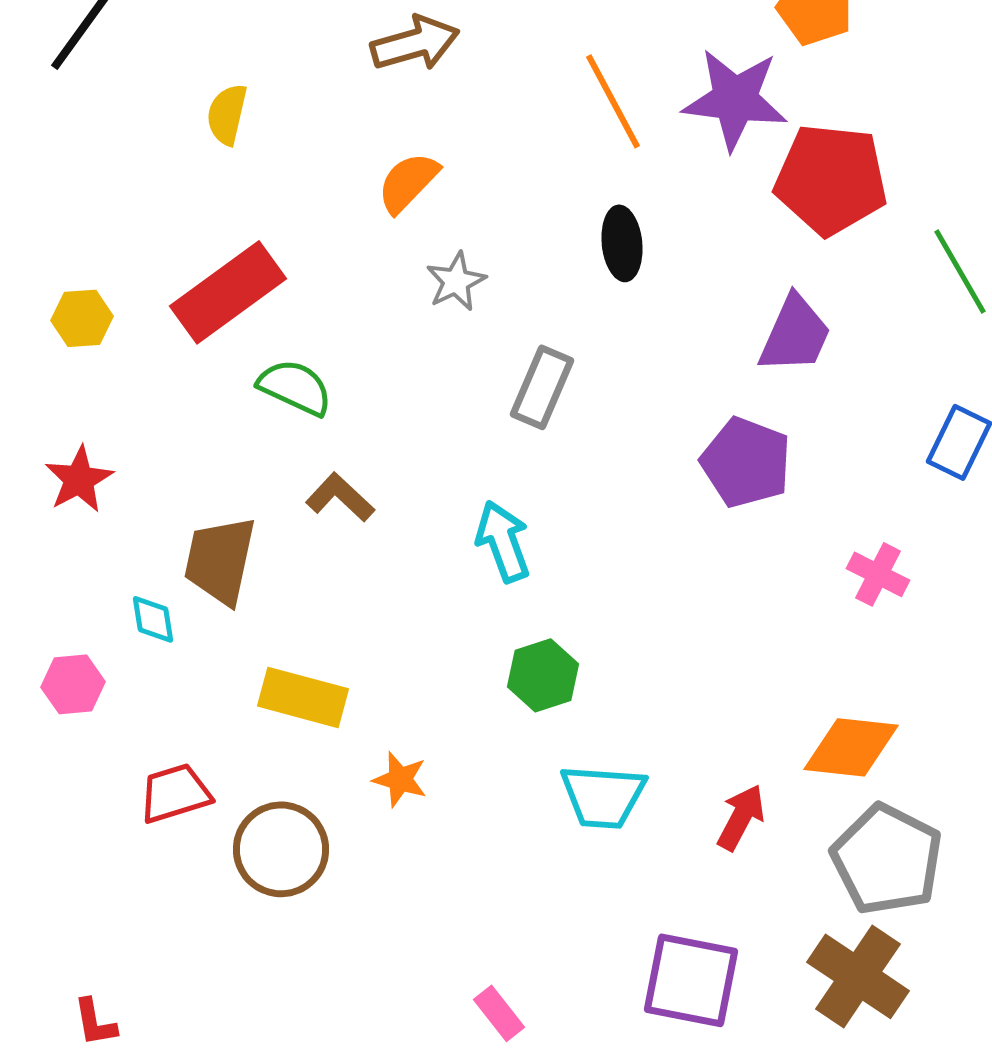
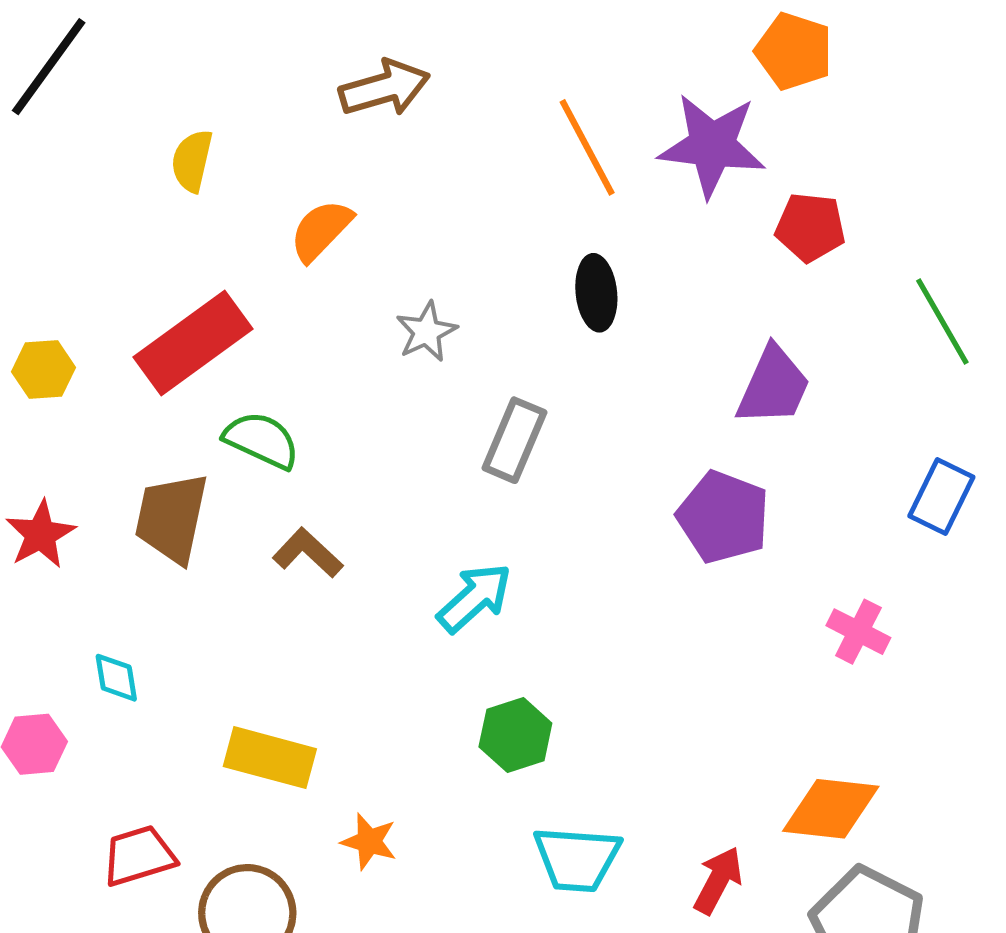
red pentagon: (831, 179) -> (810, 227), size x0.6
orange semicircle: (408, 182) -> (321, 230), moved
cyan arrow: (503, 541) -> (475, 598), turned 68
brown trapezoid: (220, 560) -> (172, 518), moved

